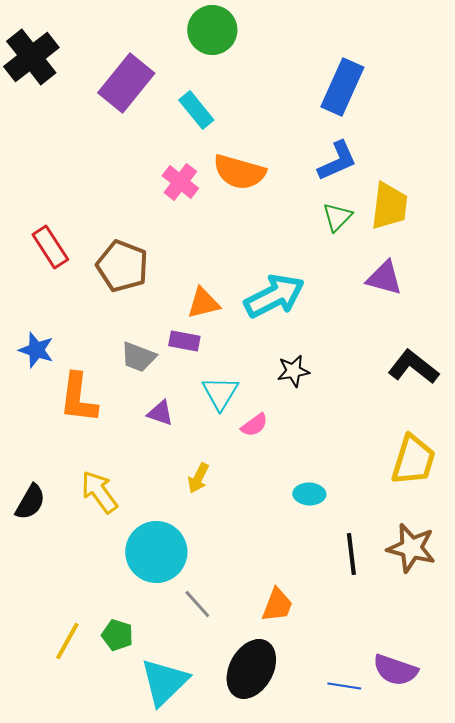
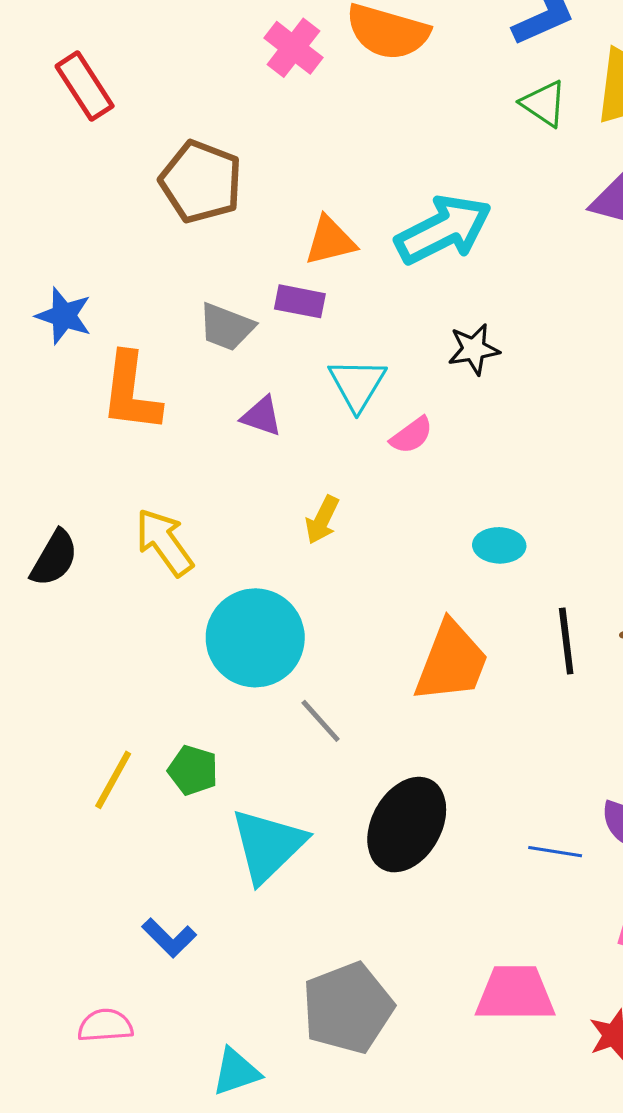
green triangle: (337, 217) -> (544, 104), turned -40
red rectangle: (50, 247) -> (85, 86), moved
orange trapezoid: (277, 605) -> (451, 662), moved, size x1.5

